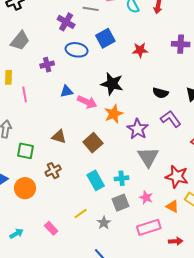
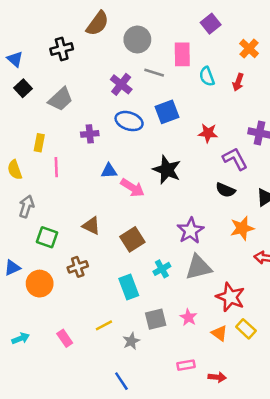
orange star: (114, 114) -> (242, 228), moved
purple L-shape: (171, 119) -> (235, 159), moved
gray triangle: (148, 157) -> (198, 267), turned 40
cyan cross: (122, 178) -> (162, 269), moved, turned -32
pink rectangle: (149, 227) -> (186, 365), moved, size x0.6

